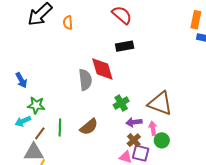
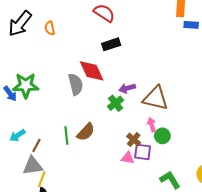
green star: (36, 105) -> (26, 85), moved, size x1.4
purple arrow: (134, 122) -> (127, 88), moved
green line: (60, 128) -> (66, 135), moved

